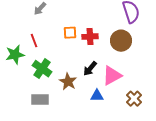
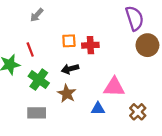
brown circle: (121, 41) -> (147, 45), moved
black arrow: (90, 69) -> (70, 69), moved, turned 35
pink triangle: (112, 76) -> (114, 87), turned 30

